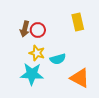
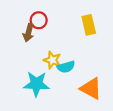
red circle: (38, 30) -> (39, 20), moved
yellow star: (37, 53) -> (52, 60), moved

